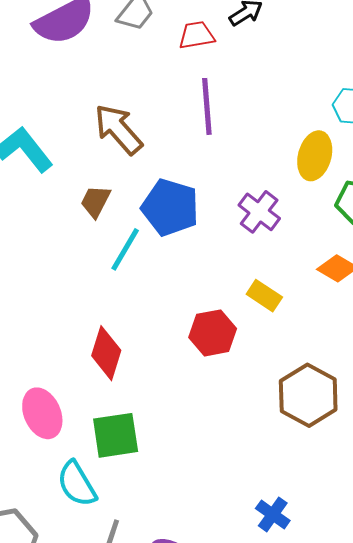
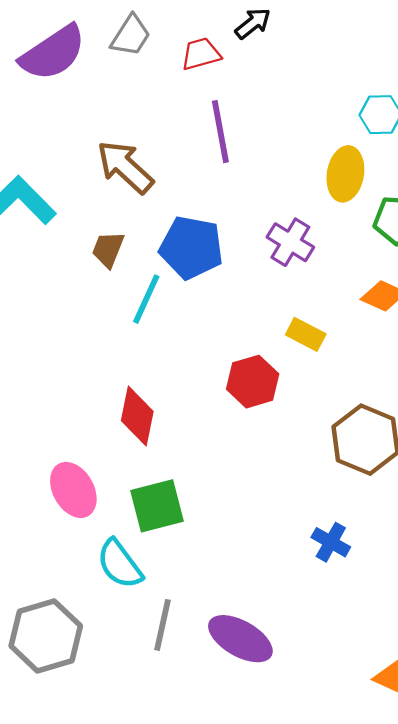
blue cross: (273, 514) -> (331, 542), moved

